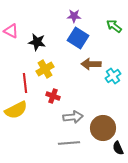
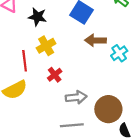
red cross: (53, 96) -> (55, 75), turned 32

